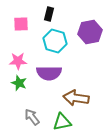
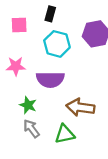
green star: (19, 83) -> (28, 105), moved

